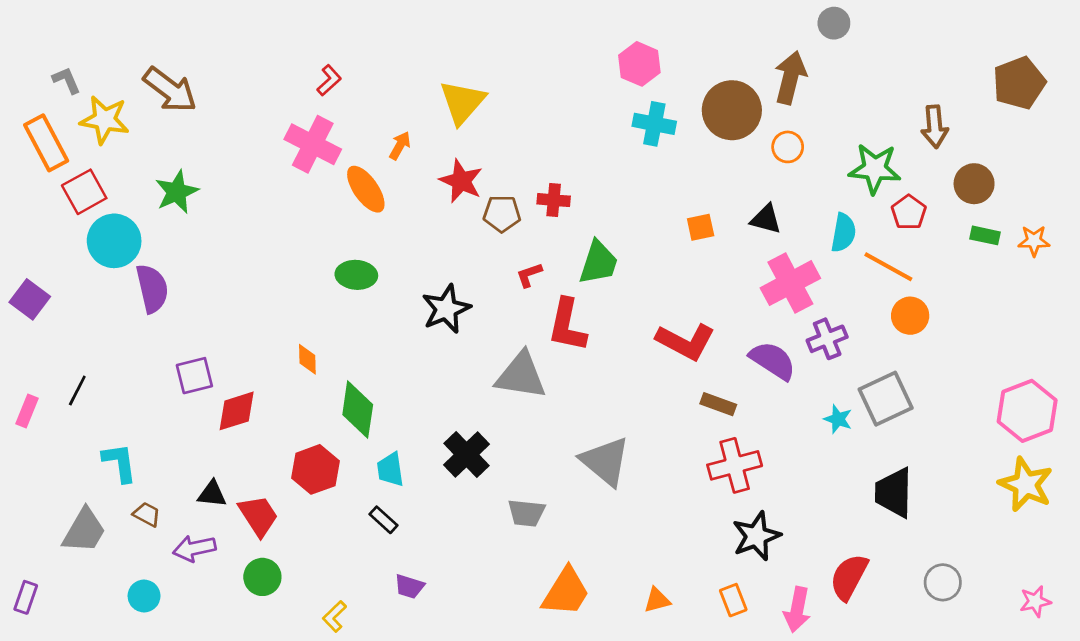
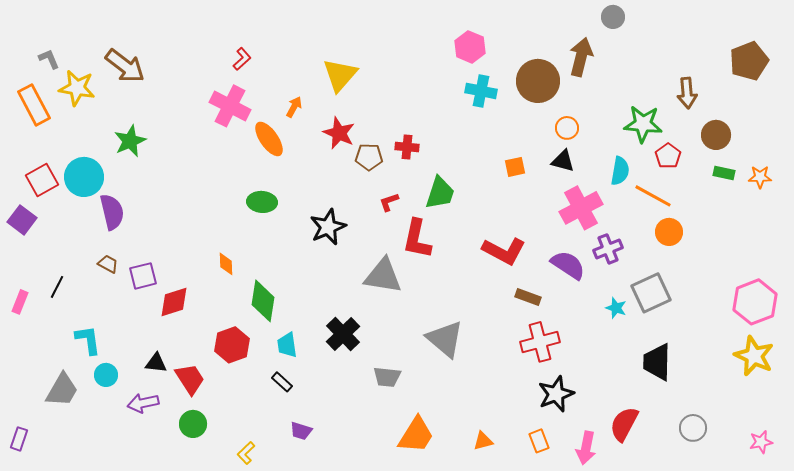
orange circle: (788, 147) -> (567, 128), moved
red square: (84, 192) -> (42, 180), moved
brown trapezoid: (147, 514) -> (108, 264), moved
cyan circle: (144, 596) -> (106, 375), moved

